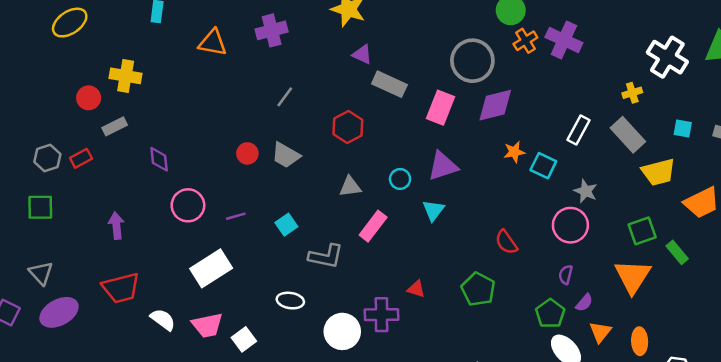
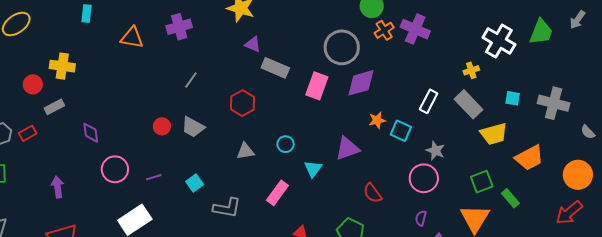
purple triangle: (443, 166) -> (347, 149), moved
pink rectangle: (373, 226) -> (277, 193), moved

